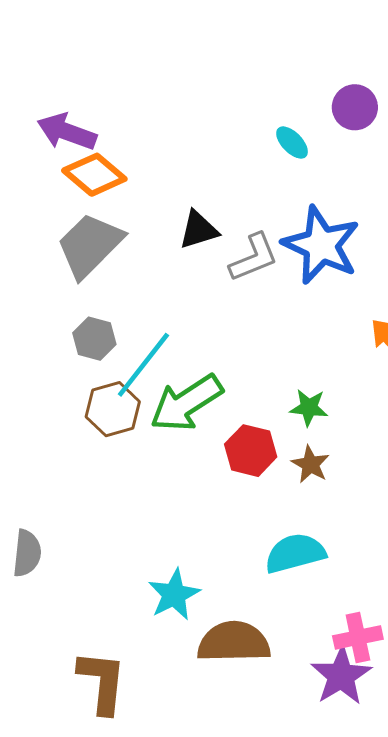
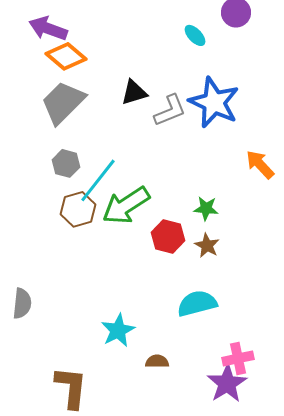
brown semicircle: (234, 642) -> (157, 361), size x0.5

